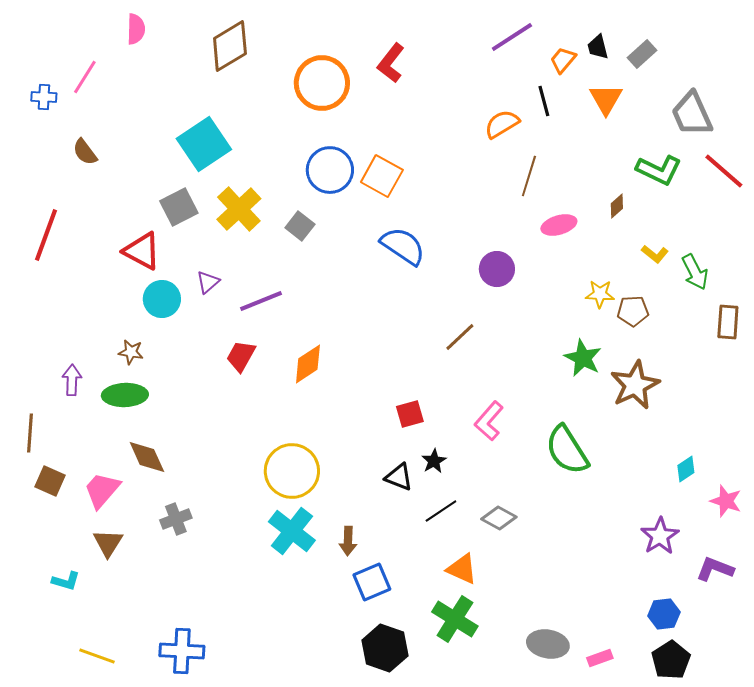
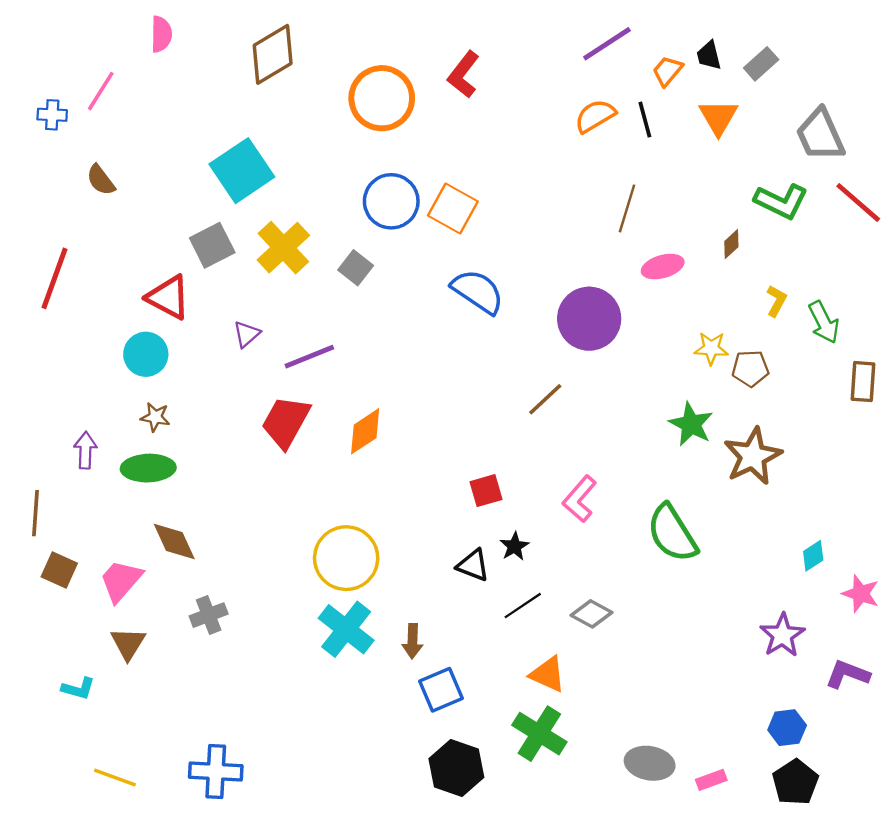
orange semicircle: (502, 124) -> (595, 116), moved
yellow L-shape: (655, 254) -> (776, 301), turned -100
purple circle: (497, 269) -> (589, 319), size x1.5
cyan circle: (162, 299) -> (146, 354), moved
red trapezoid: (241, 356) -> (286, 422), size x1.4

